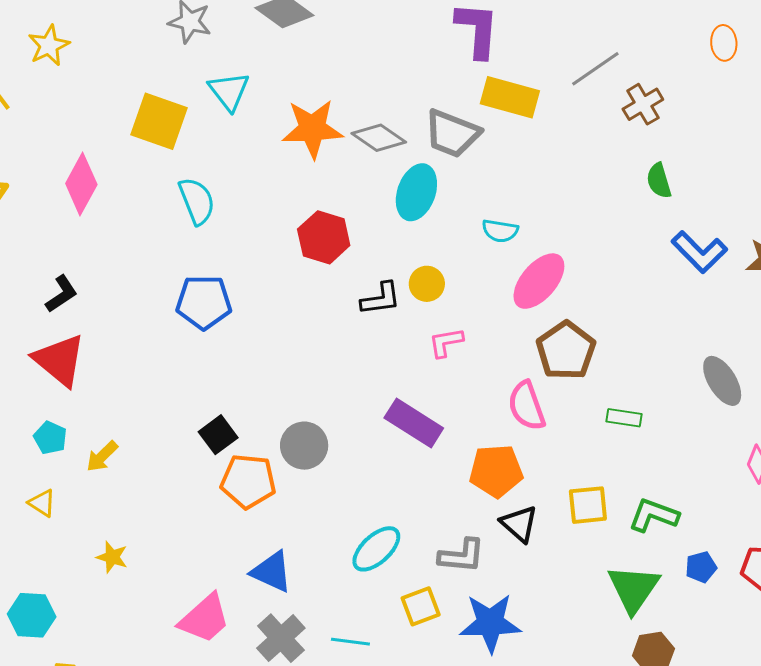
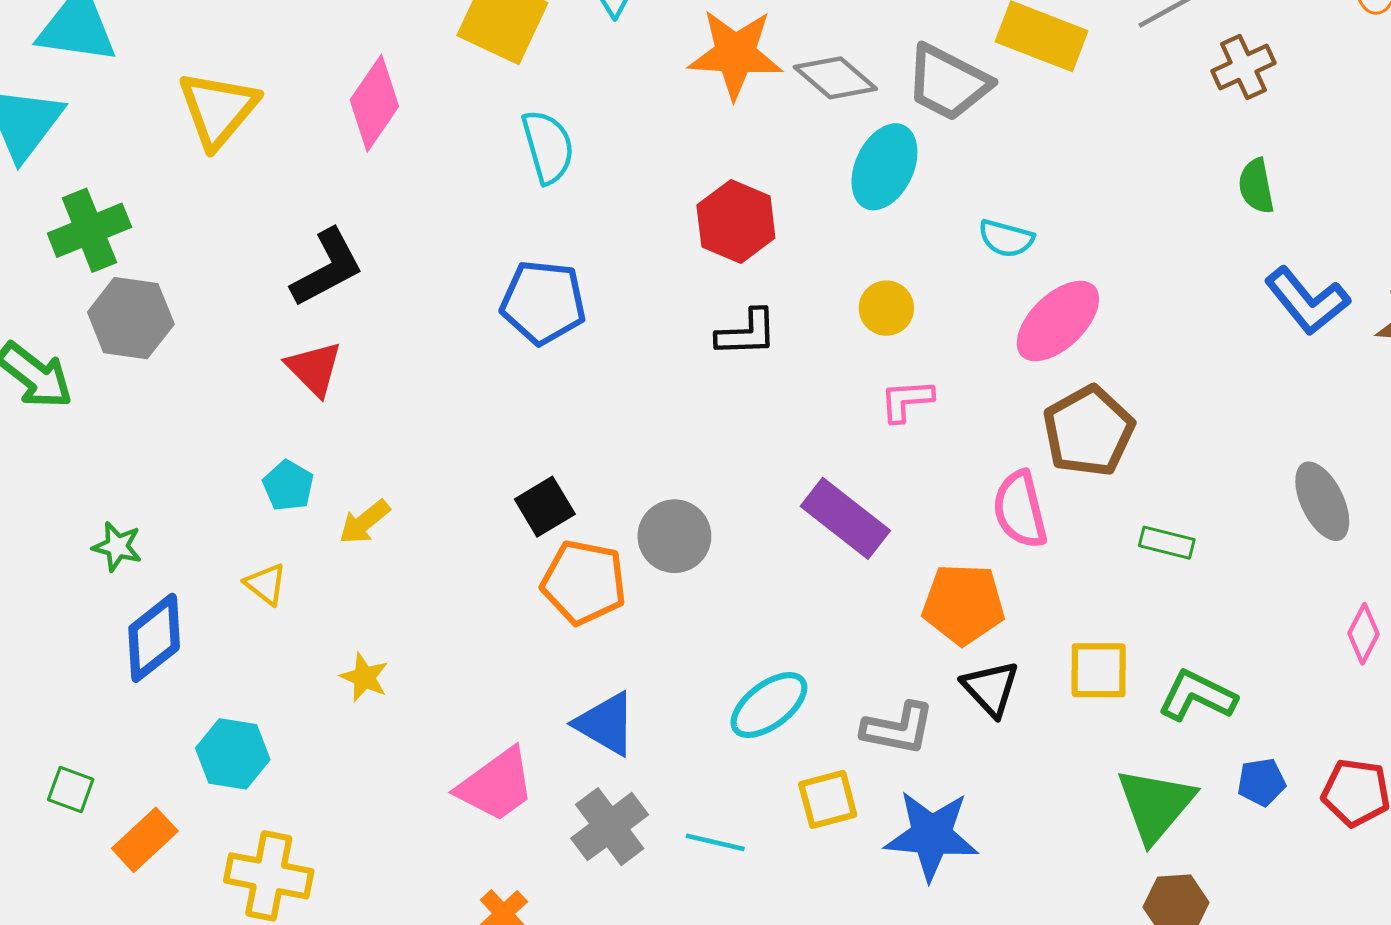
black L-shape: (61, 294) -> (327, 268), size x1.4
black L-shape: (381, 299) -> (747, 333), moved
red triangle: (59, 360) -> (314, 369), size x0.7

